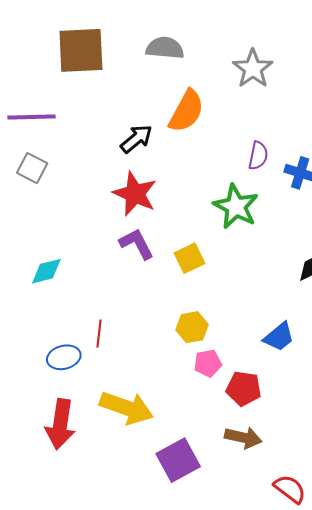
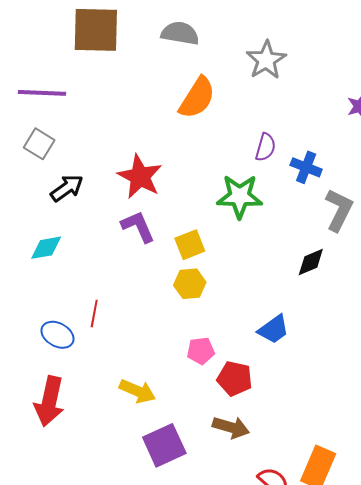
black arrow: (136, 139) -> (67, 188), moved
green star: (236, 206) -> (240, 196), turned -30
yellow hexagon: (192, 327) -> (190, 284), moved
blue ellipse: (64, 357) -> (57, 335), turned 40
yellow arrow: (126, 408) -> (137, 391), moved, size x0.7

